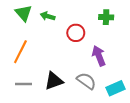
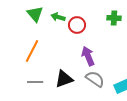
red circle: (76, 33) -> (77, 25), moved
purple arrow: (99, 56) -> (88, 56), moved

